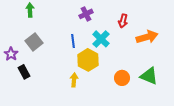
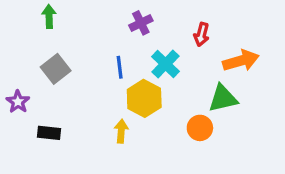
purple star: (11, 54) -> (18, 102), moved
black rectangle: (24, 72) -> (49, 133), moved, turned -56
green triangle: (149, 76) -> (223, 98), moved, turned -36

